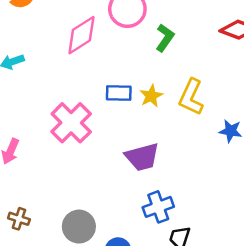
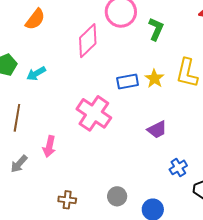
purple trapezoid: (142, 157) -> (157, 130), size x0.7
blue cross: (158, 207) -> (178, 167), size x0.7
gray circle: (79, 227) -> (117, 196), size x0.7

